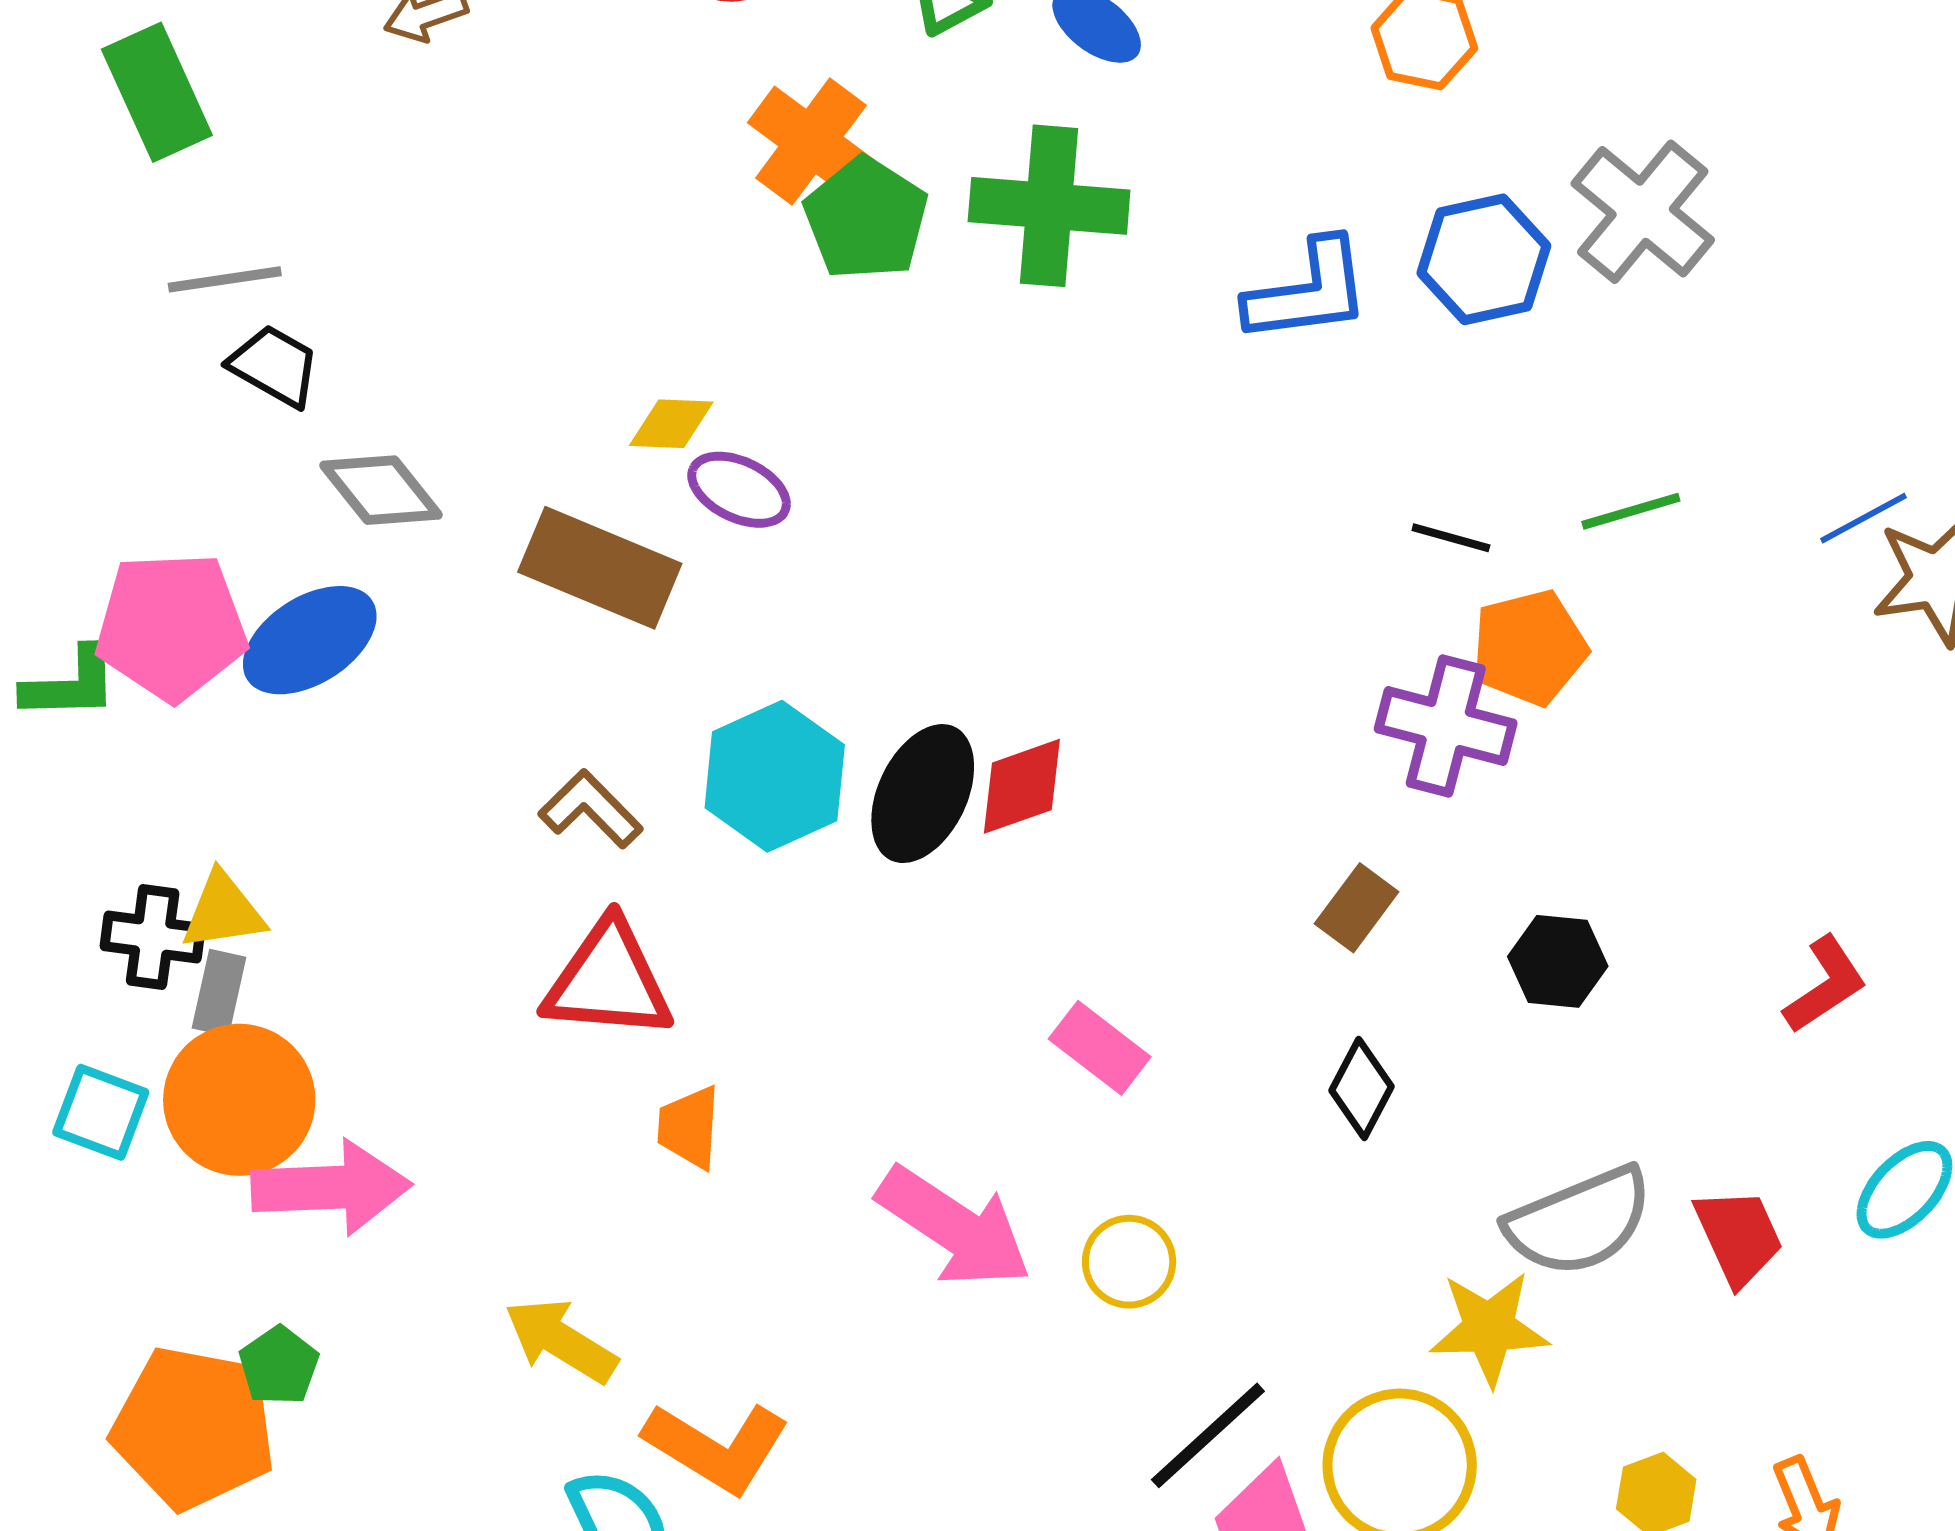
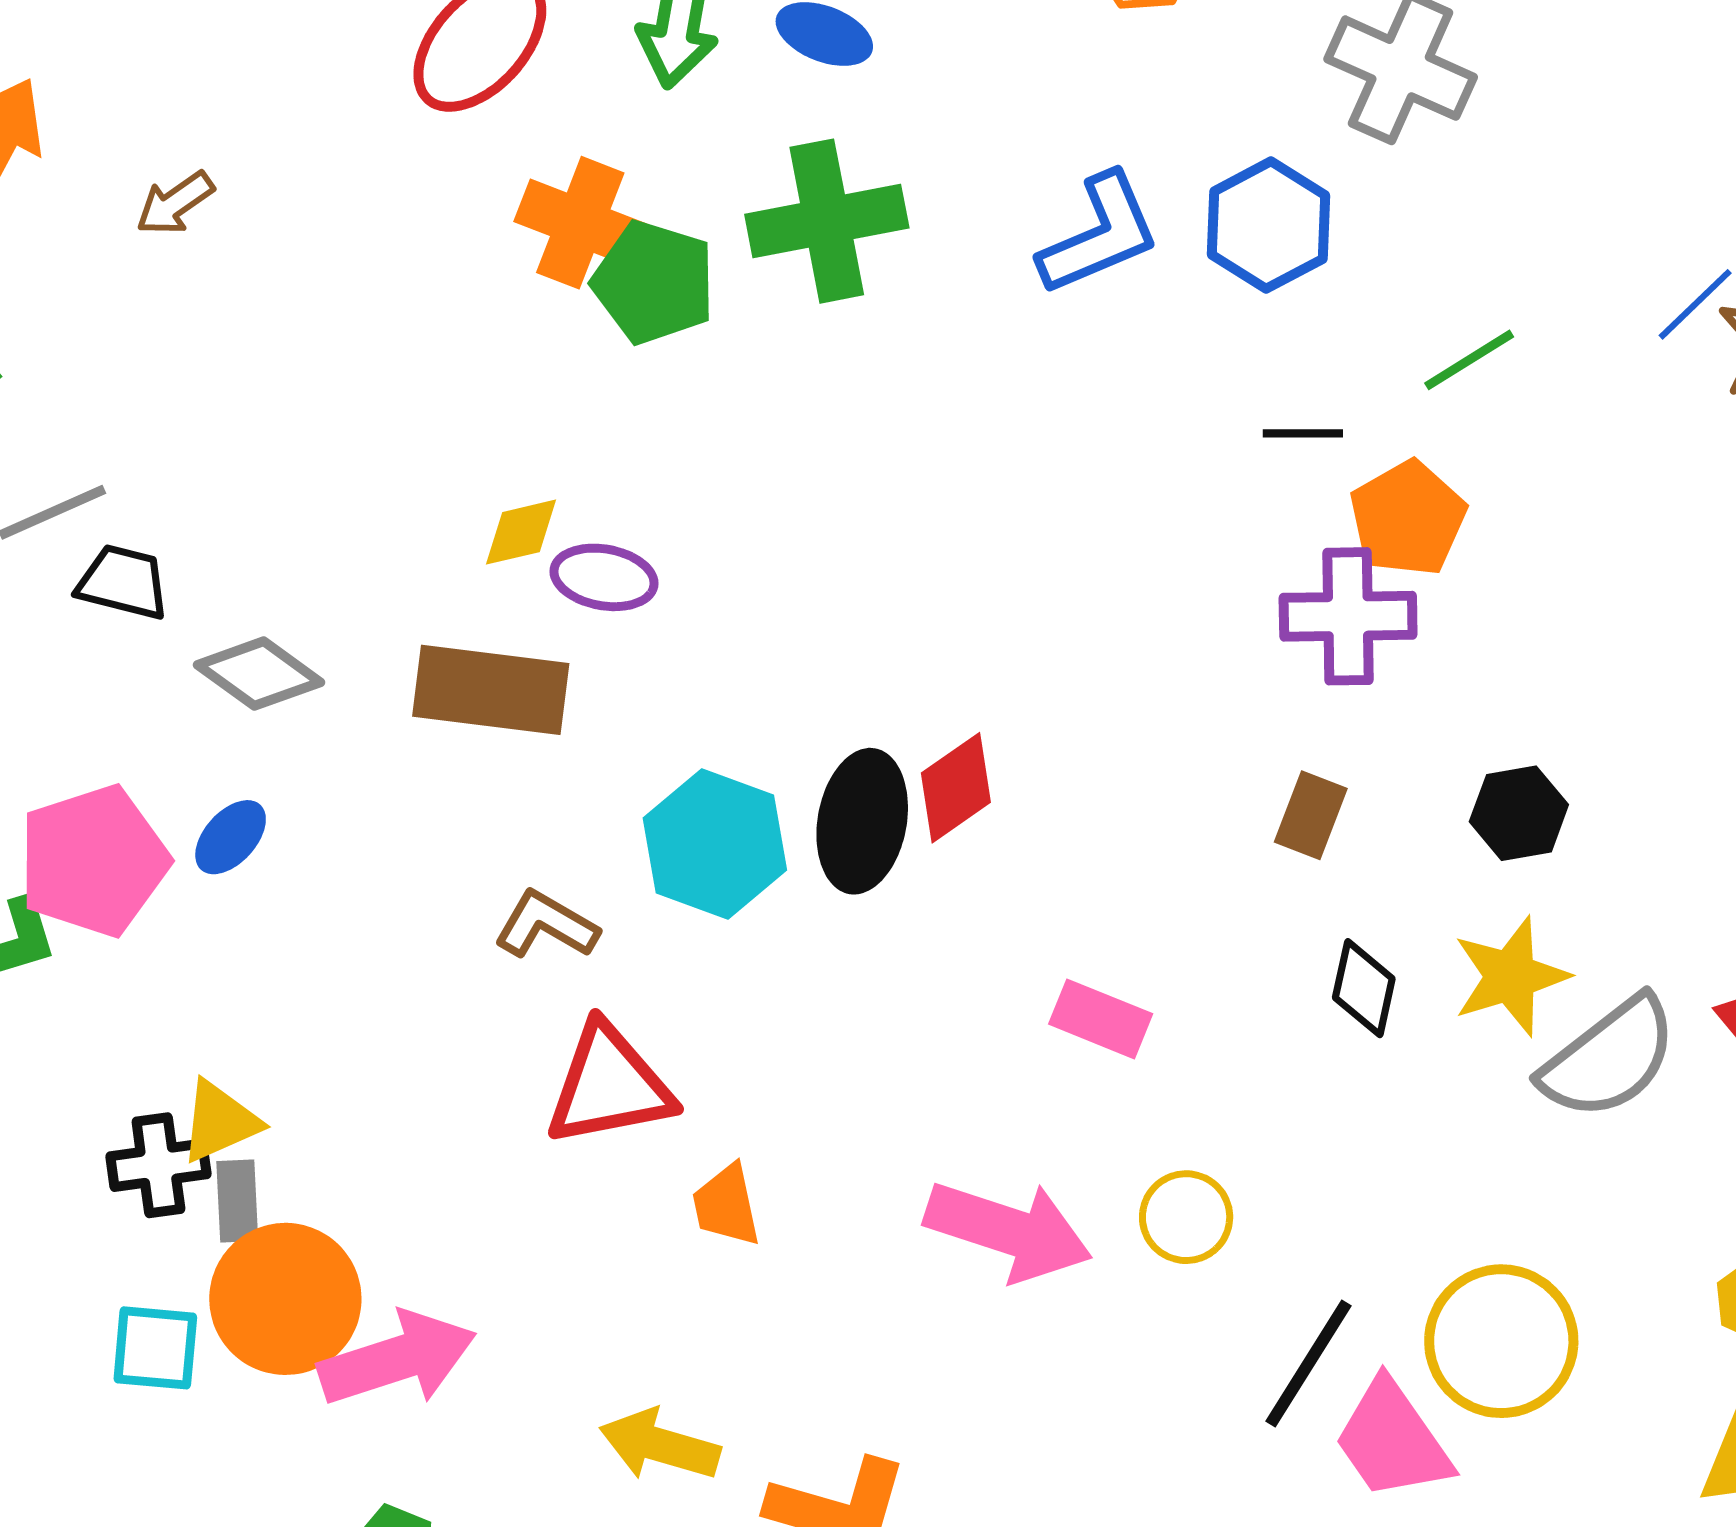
blue hexagon: (1484, 259) -> (1268, 225), moved
blue ellipse: (310, 640) -> (231, 837), size x0.6
yellow star: (1489, 1328) -> (1511, 976), moved

